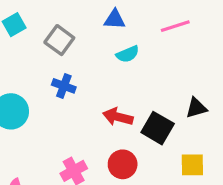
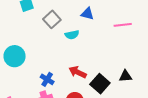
cyan semicircle: (128, 54) -> (72, 35), moved
blue cross: (64, 86) -> (47, 79), moved

